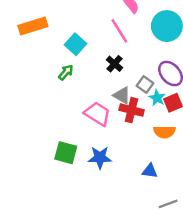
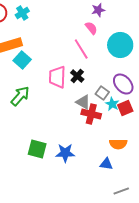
cyan square: (76, 44) -> (22, 60), moved
green arrow: (66, 72) -> (20, 96), moved, size x1.5
pink trapezoid: (97, 114) -> (57, 77), moved, turned -120
orange semicircle: (164, 132) -> (118, 144), moved

